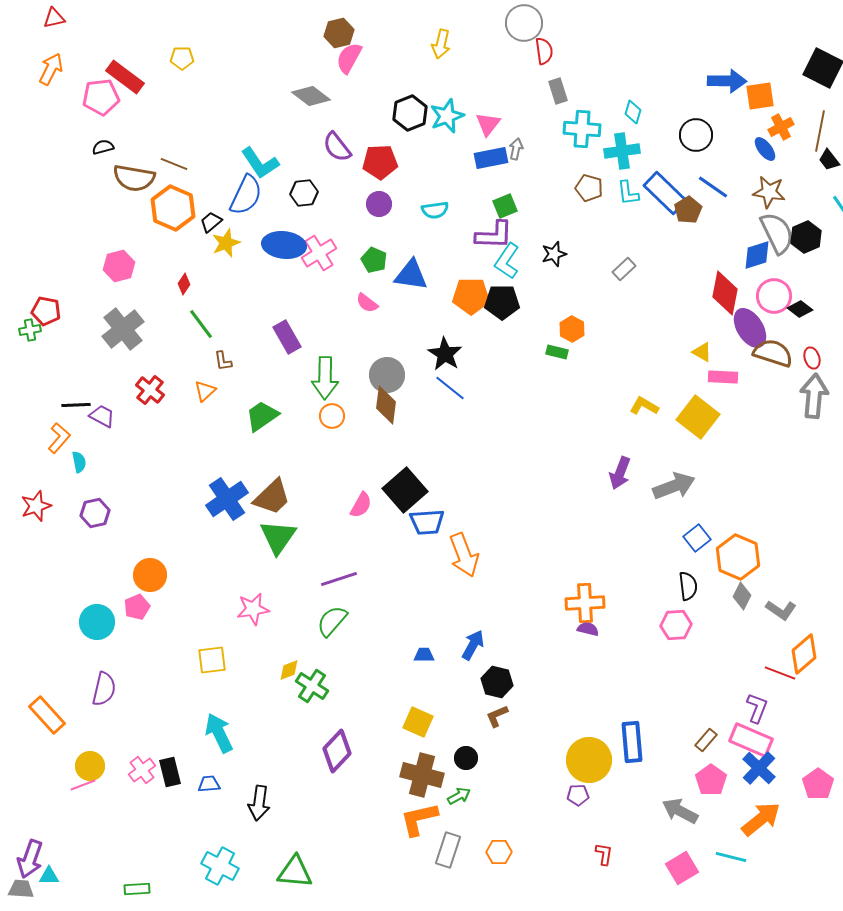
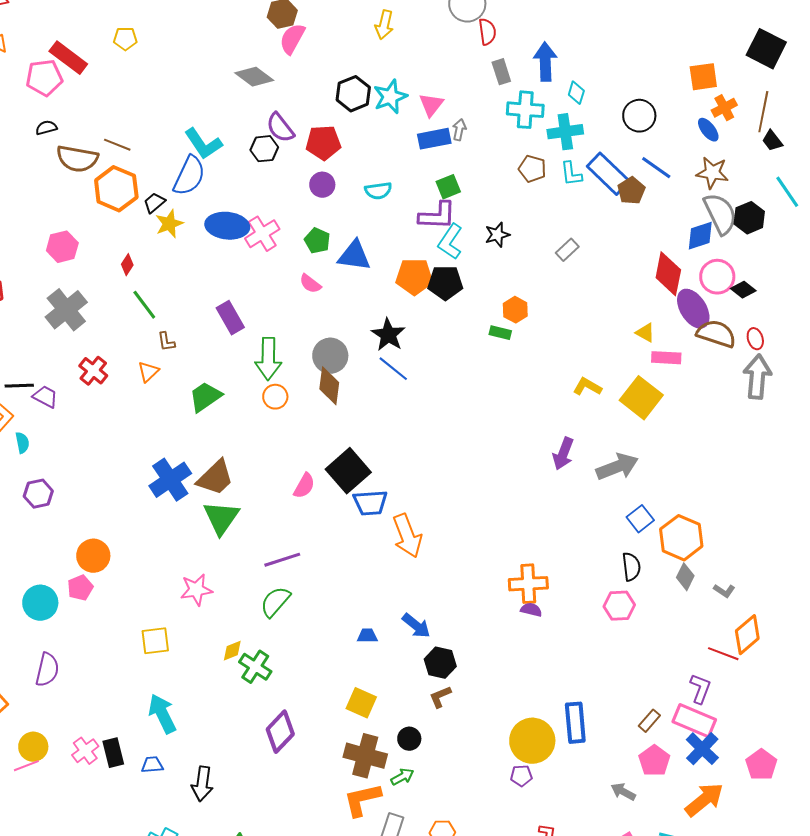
blue arrow: (727, 81) -> (545, 62), moved, turned -93
black hexagon: (304, 193) -> (264, 149), moved
gray L-shape: (781, 610) -> (724, 591), size x0.7
blue arrow: (473, 645) -> (416, 626), turned 100
gray arrow: (680, 811) -> (623, 792), size x0.7

